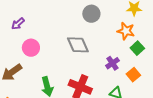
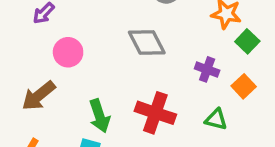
purple cross: (112, 63) -> (207, 69), turned -32

